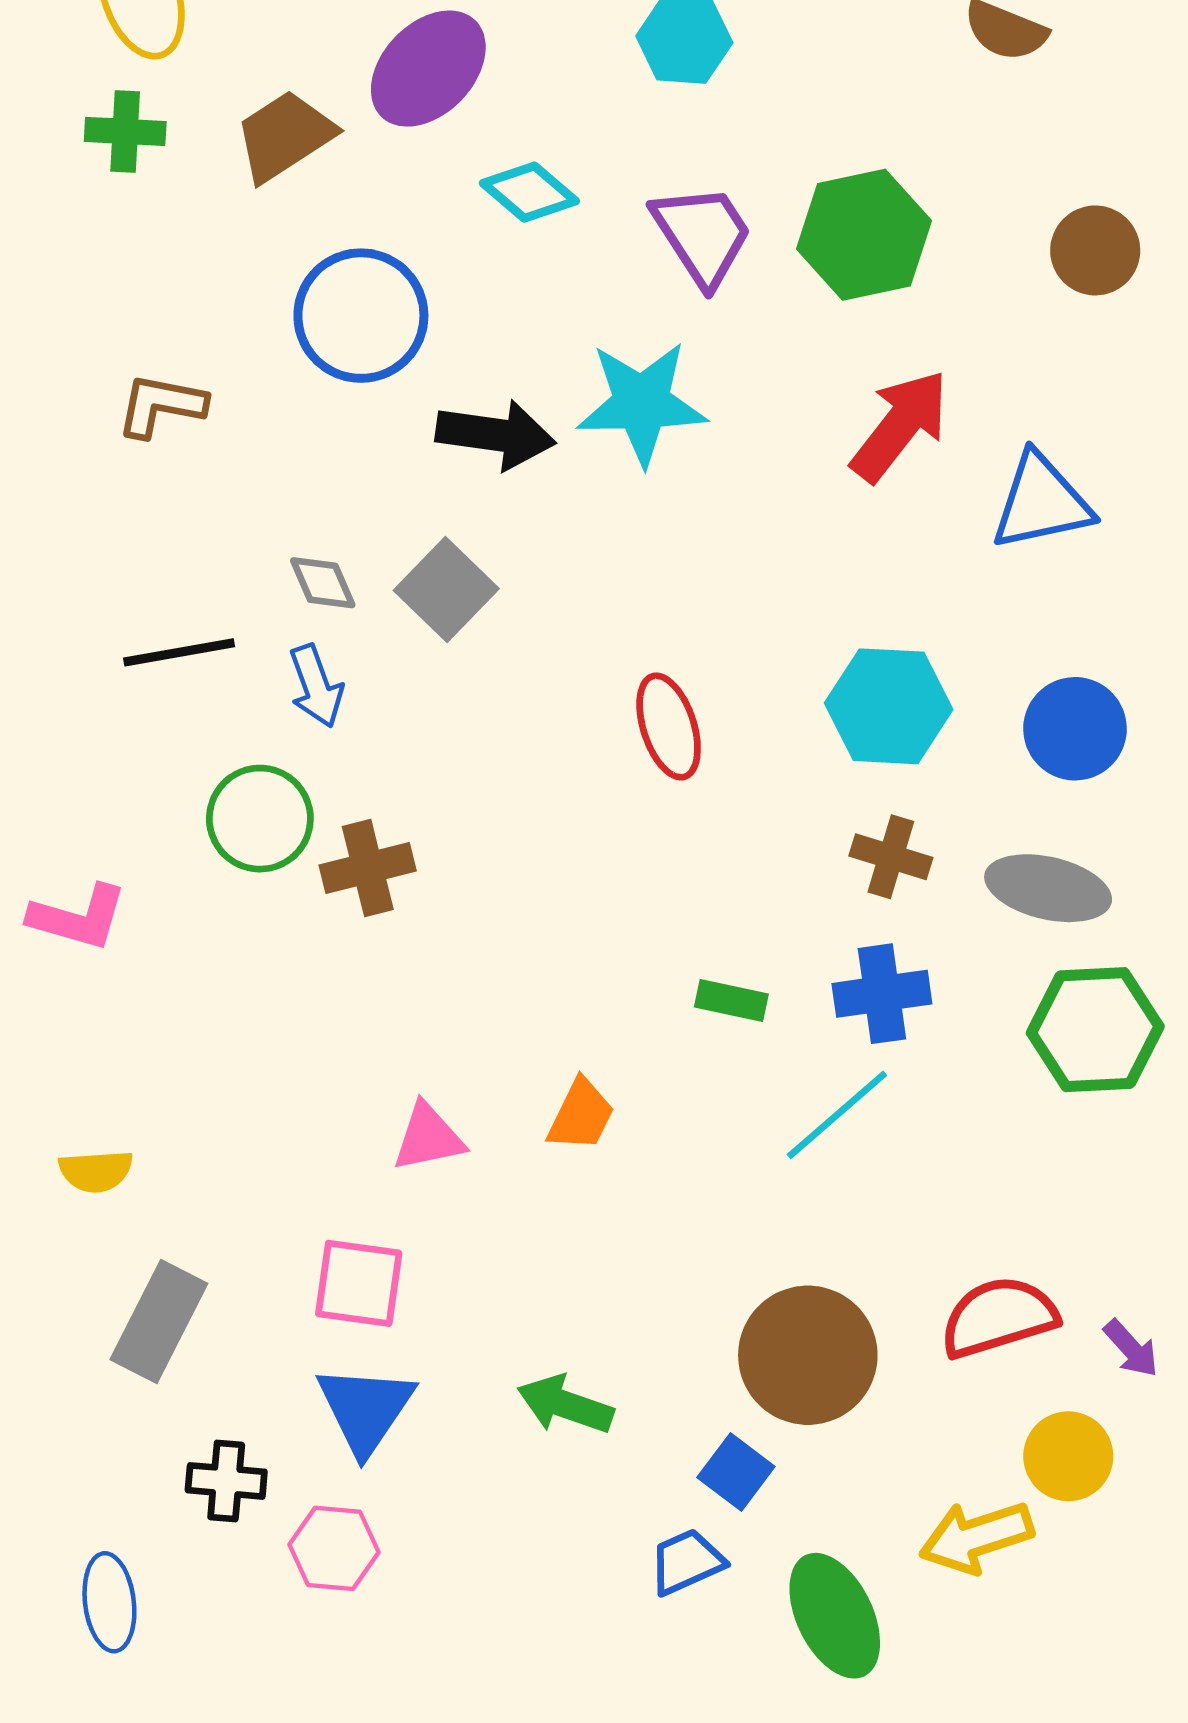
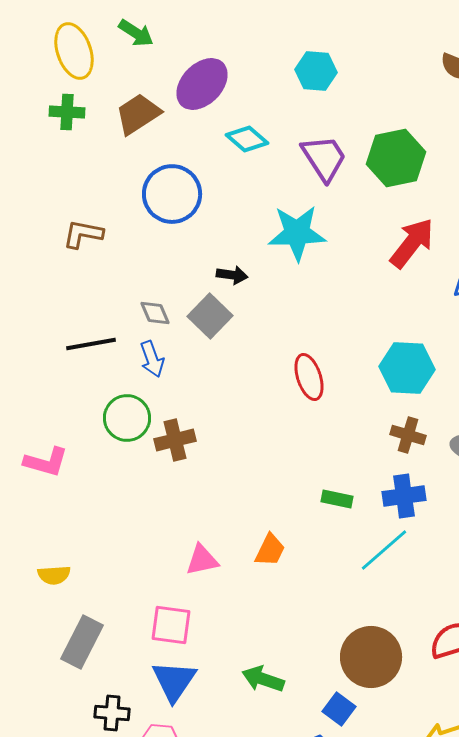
black arrow: (496, 435) -> (232, 275), moved, size x0.6

